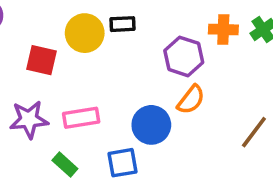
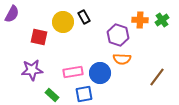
black rectangle: (123, 24) -> (84, 17), turned 64
orange semicircle: (191, 100) -> (122, 59), turned 54
pink rectangle: (81, 118) -> (73, 72), moved

